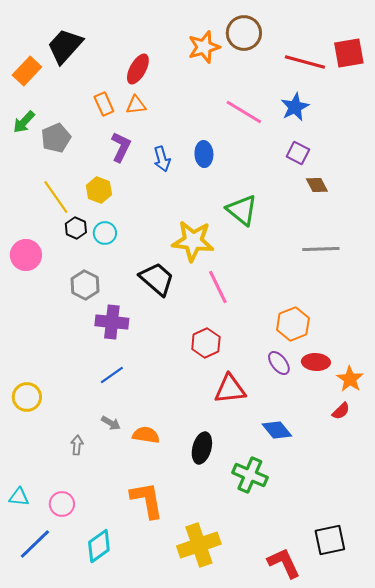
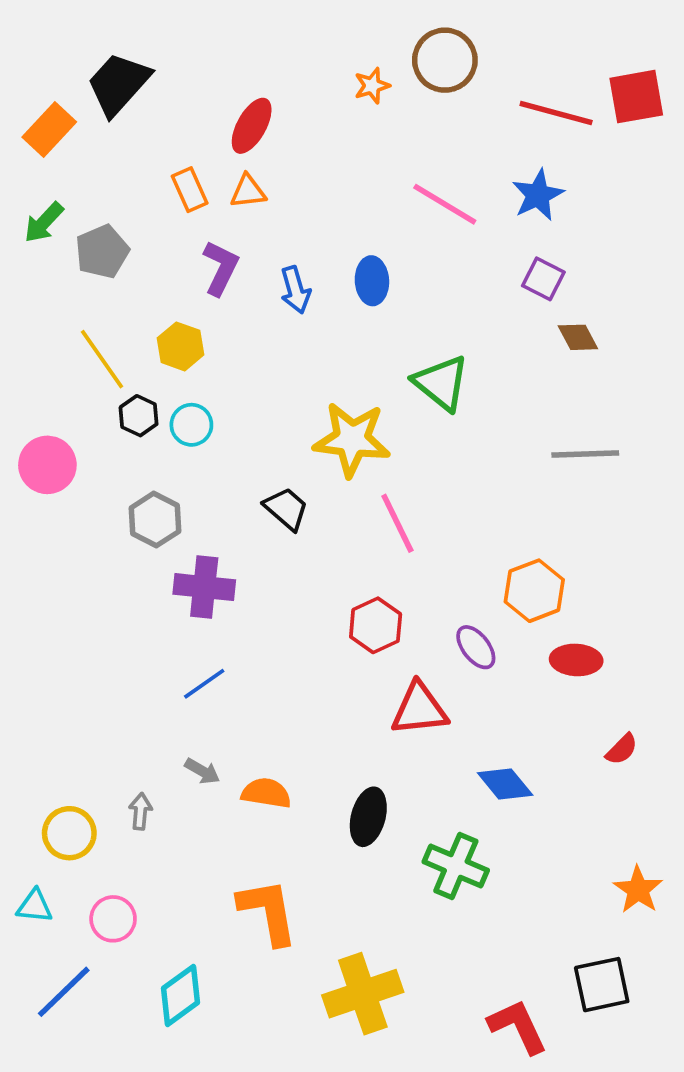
orange star: (204, 47) -> (372, 86), size x0.6
black trapezoid: (157, 279) -> (286, 509), size x0.7
purple ellipse: (279, 363) -> (476, 647), moved
orange star: (350, 379) -> (638, 890), moved
yellow circle: (27, 397) -> (69, 833), moved

